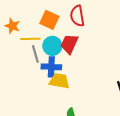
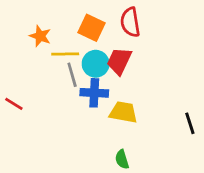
yellow trapezoid: (59, 81) -> (123, 112), moved

